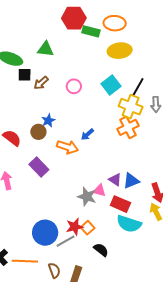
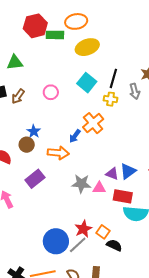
yellow cross: (131, 107) -> (111, 99), size x0.6
orange cross: (128, 127) -> (93, 123), moved
purple rectangle: (39, 167) -> (35, 179), turned -72
gray star: (87, 197) -> (81, 184), moved
orange square: (88, 228) -> (103, 232), moved

